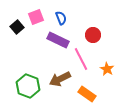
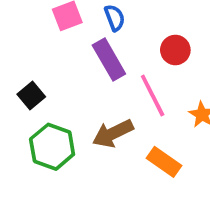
black square: (17, 27) -> (31, 96), moved
purple rectangle: (58, 40) -> (109, 59), turned 35

